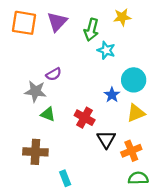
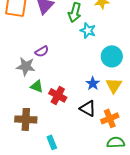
blue star: (112, 95) -> (93, 83), moved
yellow triangle: (136, 113) -> (114, 85), turned -36
red cross: (85, 118) -> (58, 95), moved
black triangle: (106, 139) -> (88, 108), turned -30

